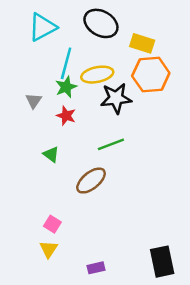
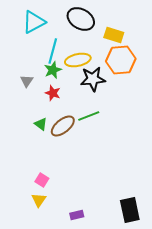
brown ellipse: (91, 181) -> (63, 126), moved

